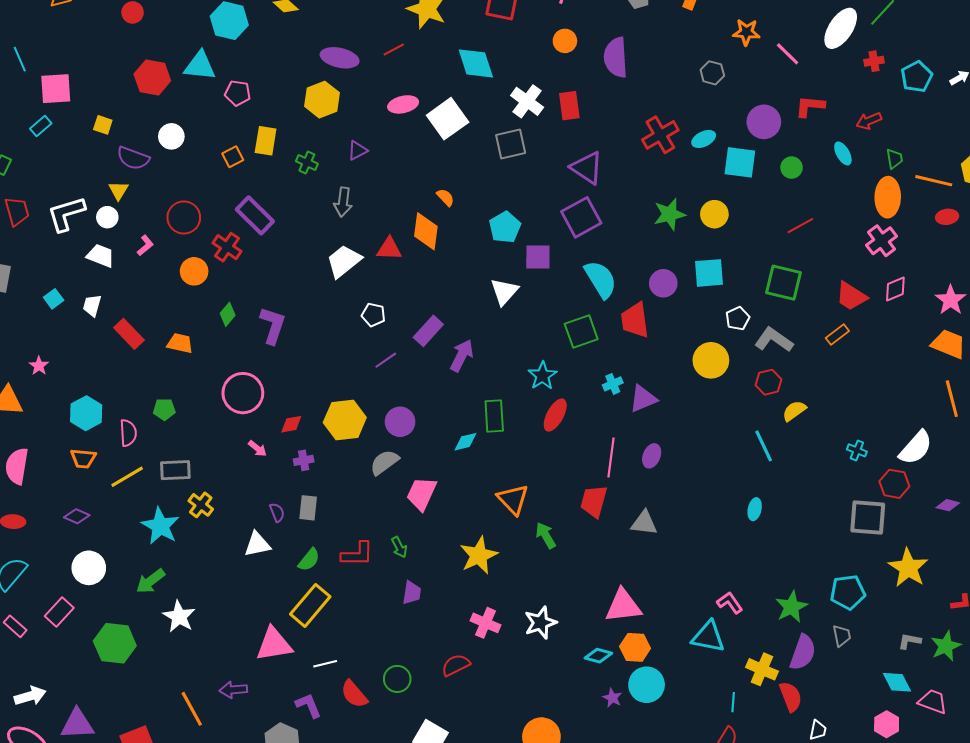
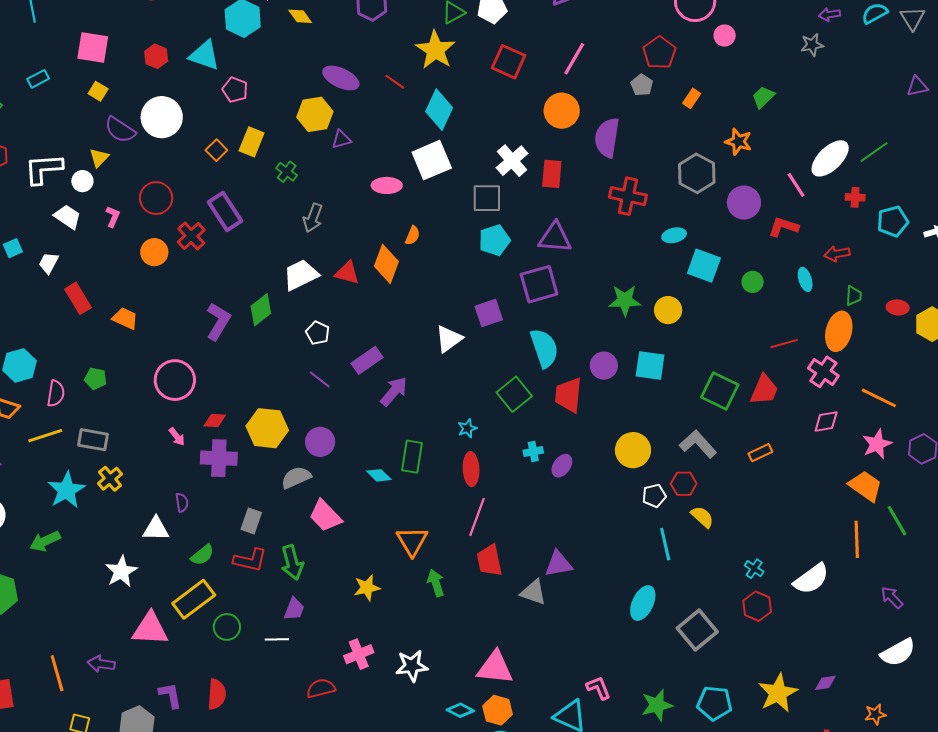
orange circle: (565, 41) -> (562, 111), size x1.5
red line: (394, 49) -> (395, 82), turned 50
pink line: (788, 54) -> (796, 185), moved
cyan diamond: (476, 63) -> (439, 110), moved, turned 30
gray hexagon: (712, 73) -> (697, 173), size x1.6
red hexagon: (152, 77) -> (156, 56), size x0.7
pink square: (56, 89) -> (93, 47), moved
pink ellipse: (403, 104) -> (387, 185), moved
purple circle: (764, 122) -> (744, 203), moved
red cross: (660, 135) -> (628, 196), moved, turned 30
white circle: (171, 136) -> (162, 117), size x1.6
purple triangle: (357, 151) -> (341, 139), moved
orange square: (233, 157) -> (216, 150), turned -30
purple triangle: (587, 168) -> (555, 238), turned -42
orange line: (934, 181) -> (879, 398), moved
orange semicircle: (445, 197) -> (413, 235), turned 54
red ellipse: (947, 217) -> (898, 307), moved
red line: (800, 226) -> (784, 344), moved
cyan pentagon: (505, 227) -> (494, 240), moved
pink cross: (882, 241) -> (823, 372), turned -32
pink L-shape: (145, 245) -> (113, 217), turned -40
purple square: (538, 257) -> (489, 313), turned -32
red trapezoid: (851, 296) -> (764, 390), moved, turned -112
green diamond: (228, 314) -> (261, 310), moved, size x1.4
white pentagon: (738, 318) -> (654, 496), moved
green square: (581, 332) -> (514, 394), turned -32
purple line: (386, 360) -> (320, 379), turned 60
cyan star: (543, 376) -> (467, 428), size x0.7
purple triangle: (643, 399) -> (558, 564), moved
yellow semicircle: (794, 411) -> (702, 517), turned 65
red ellipse: (555, 415) -> (471, 469), turned -44
cyan diamond: (466, 442) -> (379, 475), turned 45
purple ellipse: (652, 456) -> (562, 466), moved
pink line: (611, 457) -> (477, 517), moved
purple cross: (304, 460) -> (219, 458), size x1.8
red hexagon: (894, 484) -> (757, 606), moved
pink trapezoid: (422, 494) -> (325, 516), turned -81
red trapezoid: (594, 501) -> (489, 561), turned -40
purple diamond: (948, 505) -> (825, 683), moved, turned -35
gray rectangle: (308, 508) -> (251, 521), moved
cyan ellipse: (755, 509) -> (643, 603), size x1.6
gray square: (868, 517) -> (697, 630), moved, turned 33
green arrow: (399, 547) -> (292, 563), size x1.6
yellow star: (479, 555) -> (367, 588), size x0.7
white star: (179, 617) -> (121, 571), moved
pink cross: (485, 623) -> (359, 654), turned 32
white line: (325, 664) -> (277, 639), moved
green circle: (397, 679) -> (227, 627), moved
red semicircle: (354, 694) -> (217, 694), turned -148

